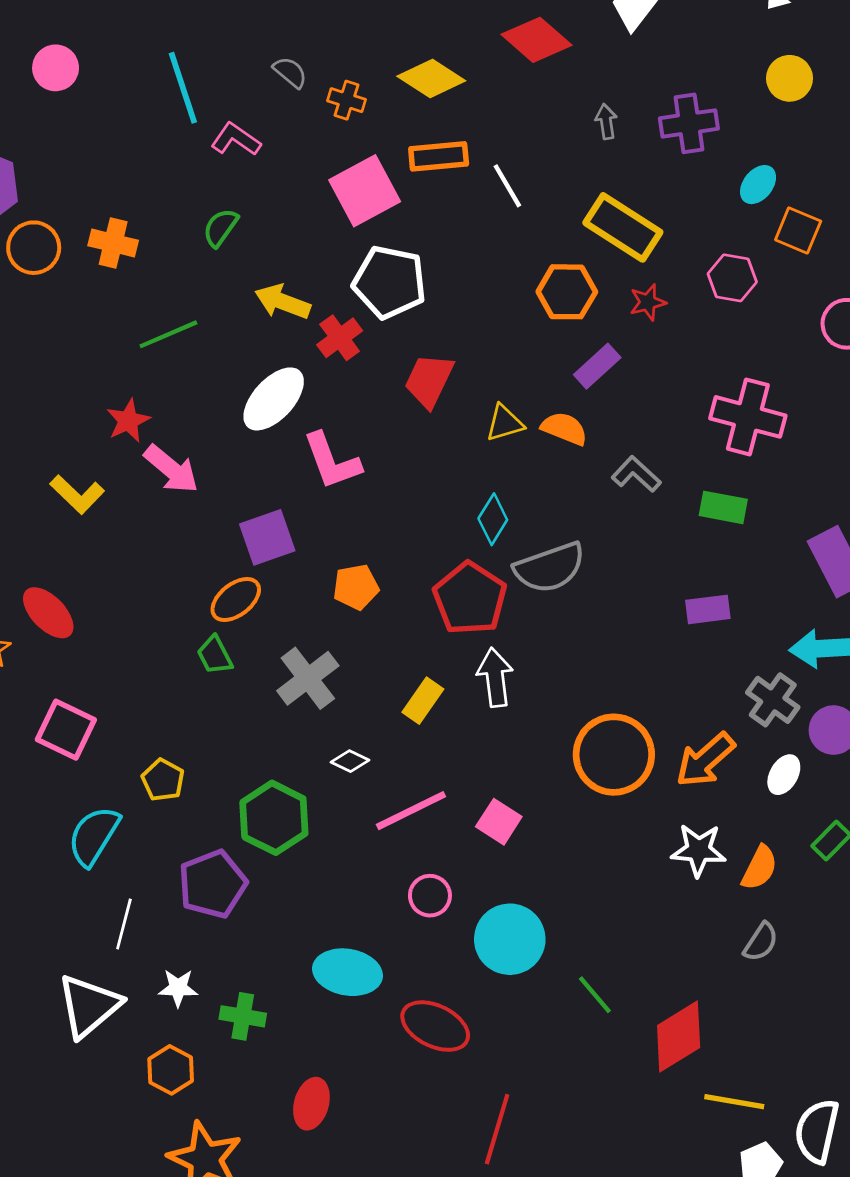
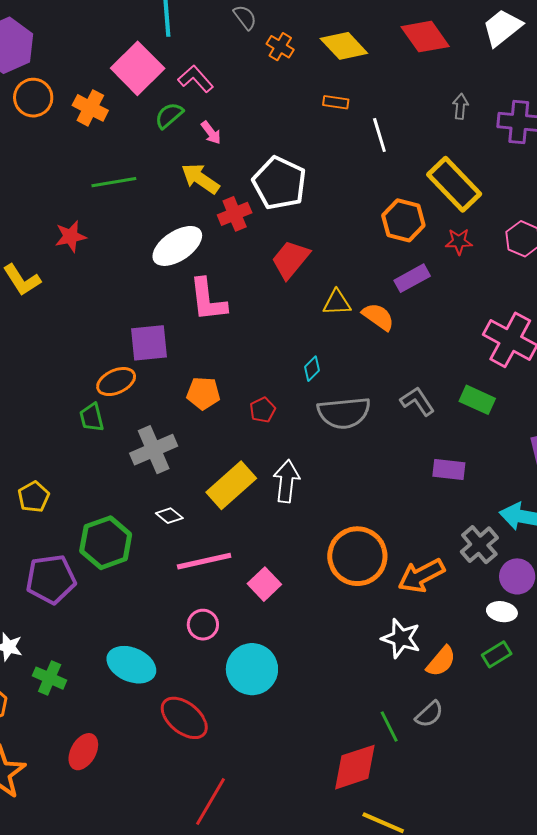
pink L-shape: (236, 139) -> (196, 79), moved
orange rectangle: (439, 156) -> (336, 102), size x0.6
pink square: (365, 191) -> (138, 68), moved, turned -30
pink arrow: (171, 469) -> (211, 133), moved, size x0.6
gray L-shape: (636, 474) -> (417, 401), moved
cyan diamond: (493, 519) -> (312, 369), size x0.7
red pentagon: (470, 598) -> (263, 410), moved, size x0.5
yellow rectangle: (423, 701) -> (231, 485), size x1.5
white ellipse: (784, 775) -> (502, 612), moved, turned 56
green line: (595, 995) -> (389, 727), moved

